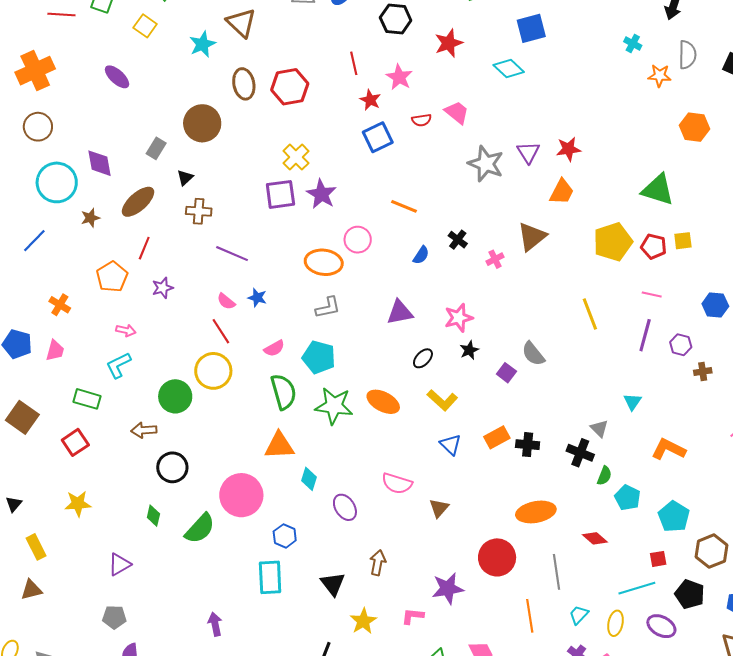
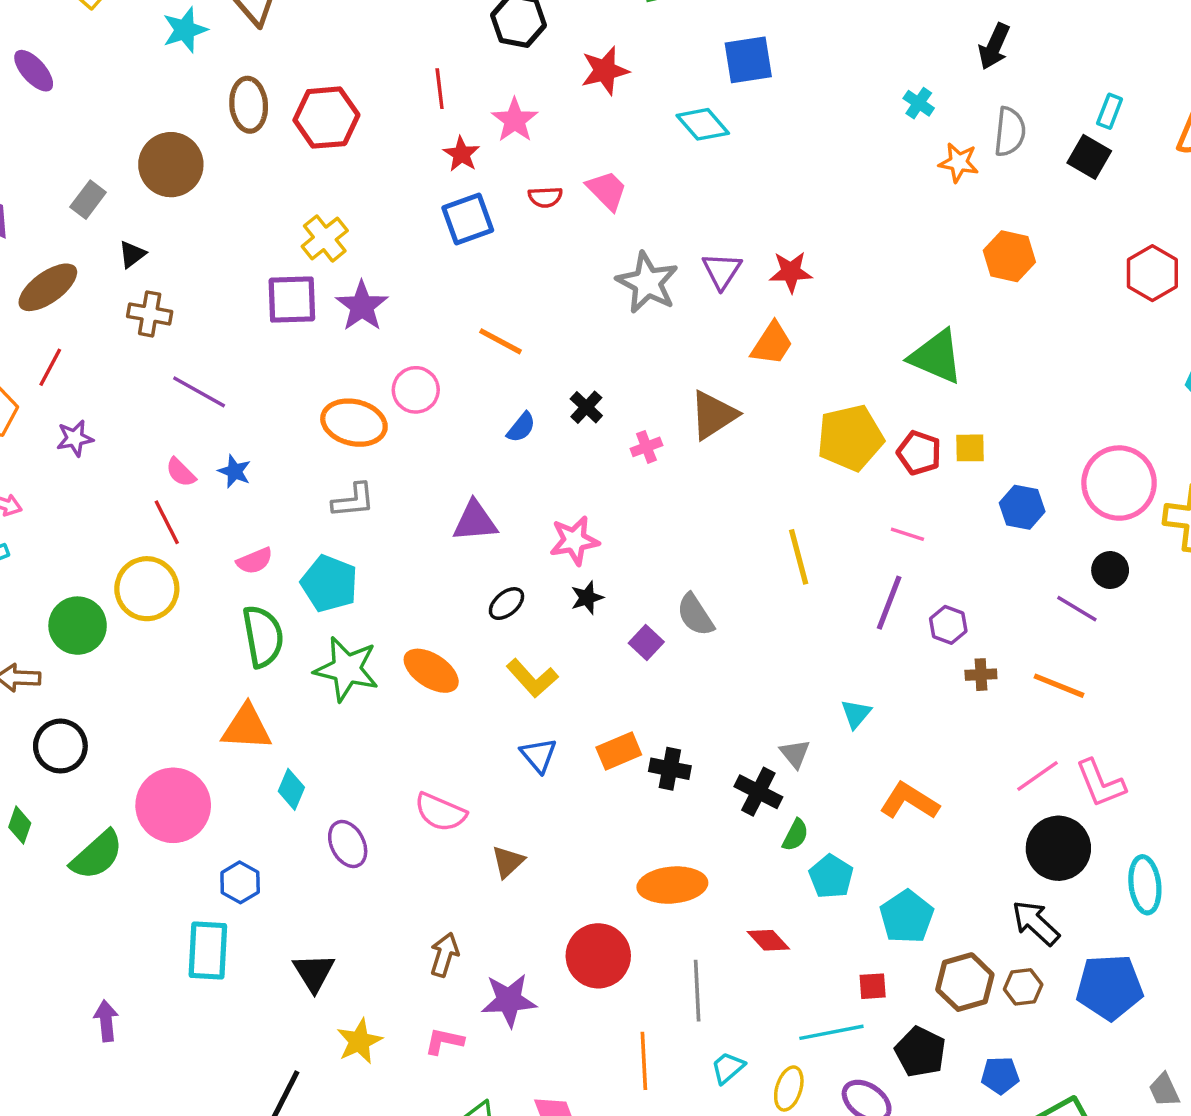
blue hexagon: (715, 305) -> (1022, 507), moved
brown arrow: (378, 563) -> (444, 955), moved

